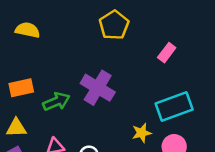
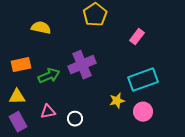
yellow semicircle: (28, 30) -> (41, 28), moved
purple cross: (98, 88) -> (82, 65), turned 36

